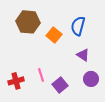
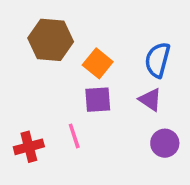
blue semicircle: (78, 26) -> (158, 60), moved
purple square: (60, 85) -> (98, 100), moved, turned 35

